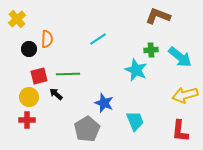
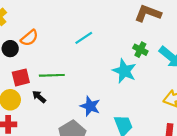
orange semicircle: (47, 39) -> (29, 38), turned 48
green cross: (151, 50) -> (140, 50), turned 32

